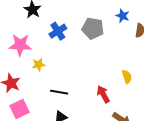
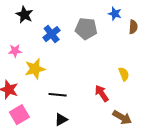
pink star: (20, 45) -> (15, 51), size x0.6
yellow star: (39, 65) -> (35, 69), size x1.5

